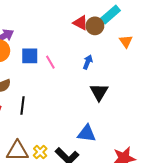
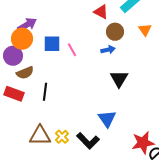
brown circle: (95, 26) -> (115, 32), moved
blue arrow: (88, 62) -> (108, 50), turned 56
blue triangle: (87, 133) -> (107, 119), turned 48

